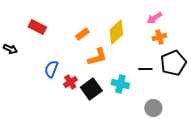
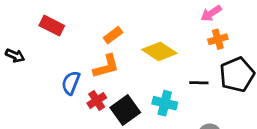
yellow diamond: (116, 32) -> (159, 51), moved, turned 75
orange L-shape: (97, 57) -> (106, 66), moved

